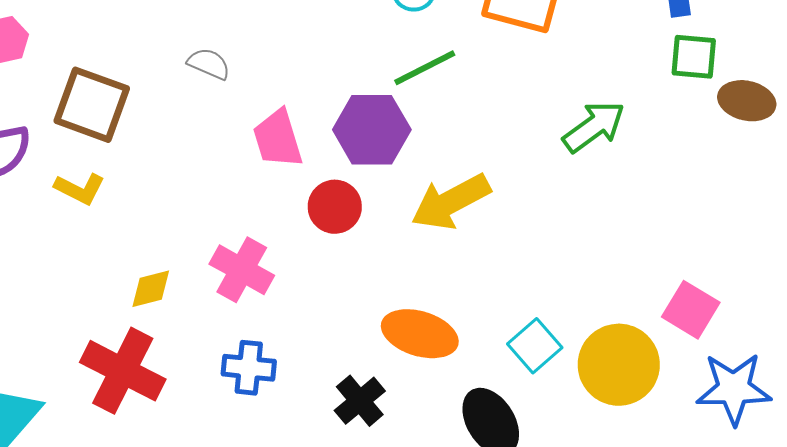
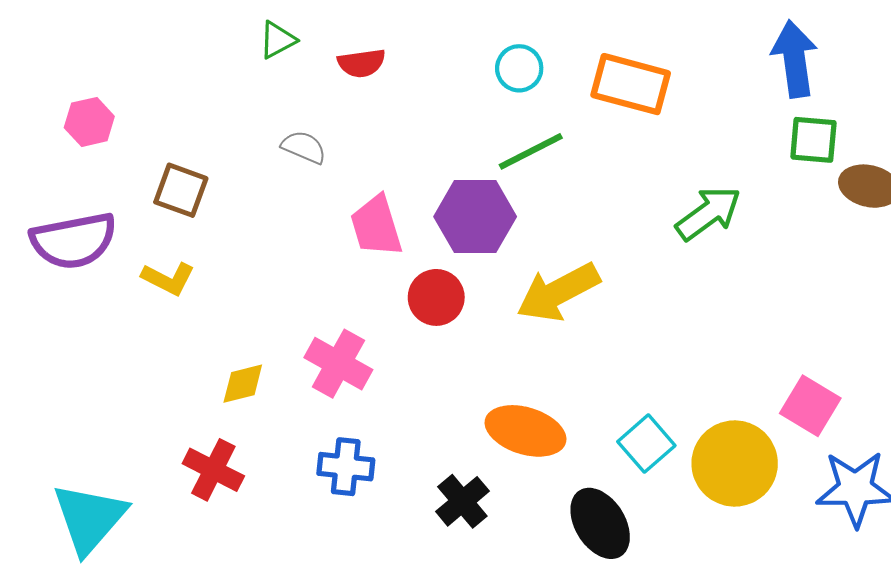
brown square: (92, 105) -> (181, 190), size x0.7
red cross: (123, 371) -> (213, 470), size x0.7

